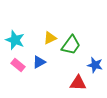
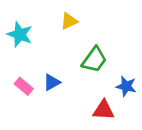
yellow triangle: (50, 38) -> (69, 21), moved
cyan star: (15, 40) -> (20, 34), moved

